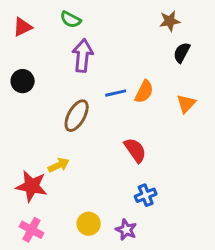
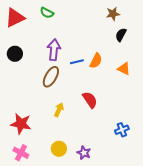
red triangle: (23, 27) -> (15, 18), size x1.5
purple arrow: (83, 56) -> (54, 50), moved
orange triangle: (186, 104) -> (124, 69), turned -48
yellow arrow: (59, 165) -> (59, 110), moved, turned -40
blue cross: (146, 195) -> (122, 130), moved

